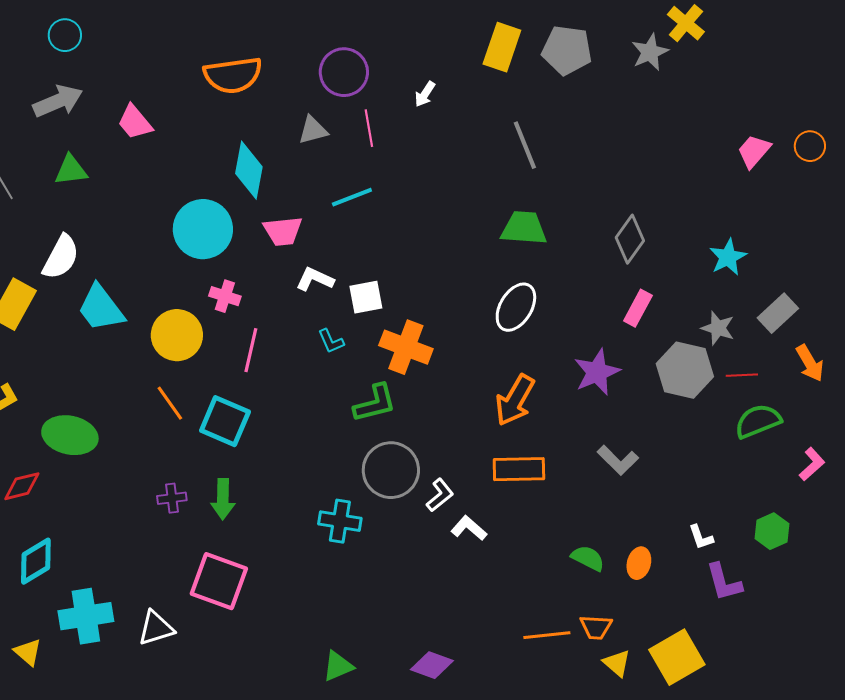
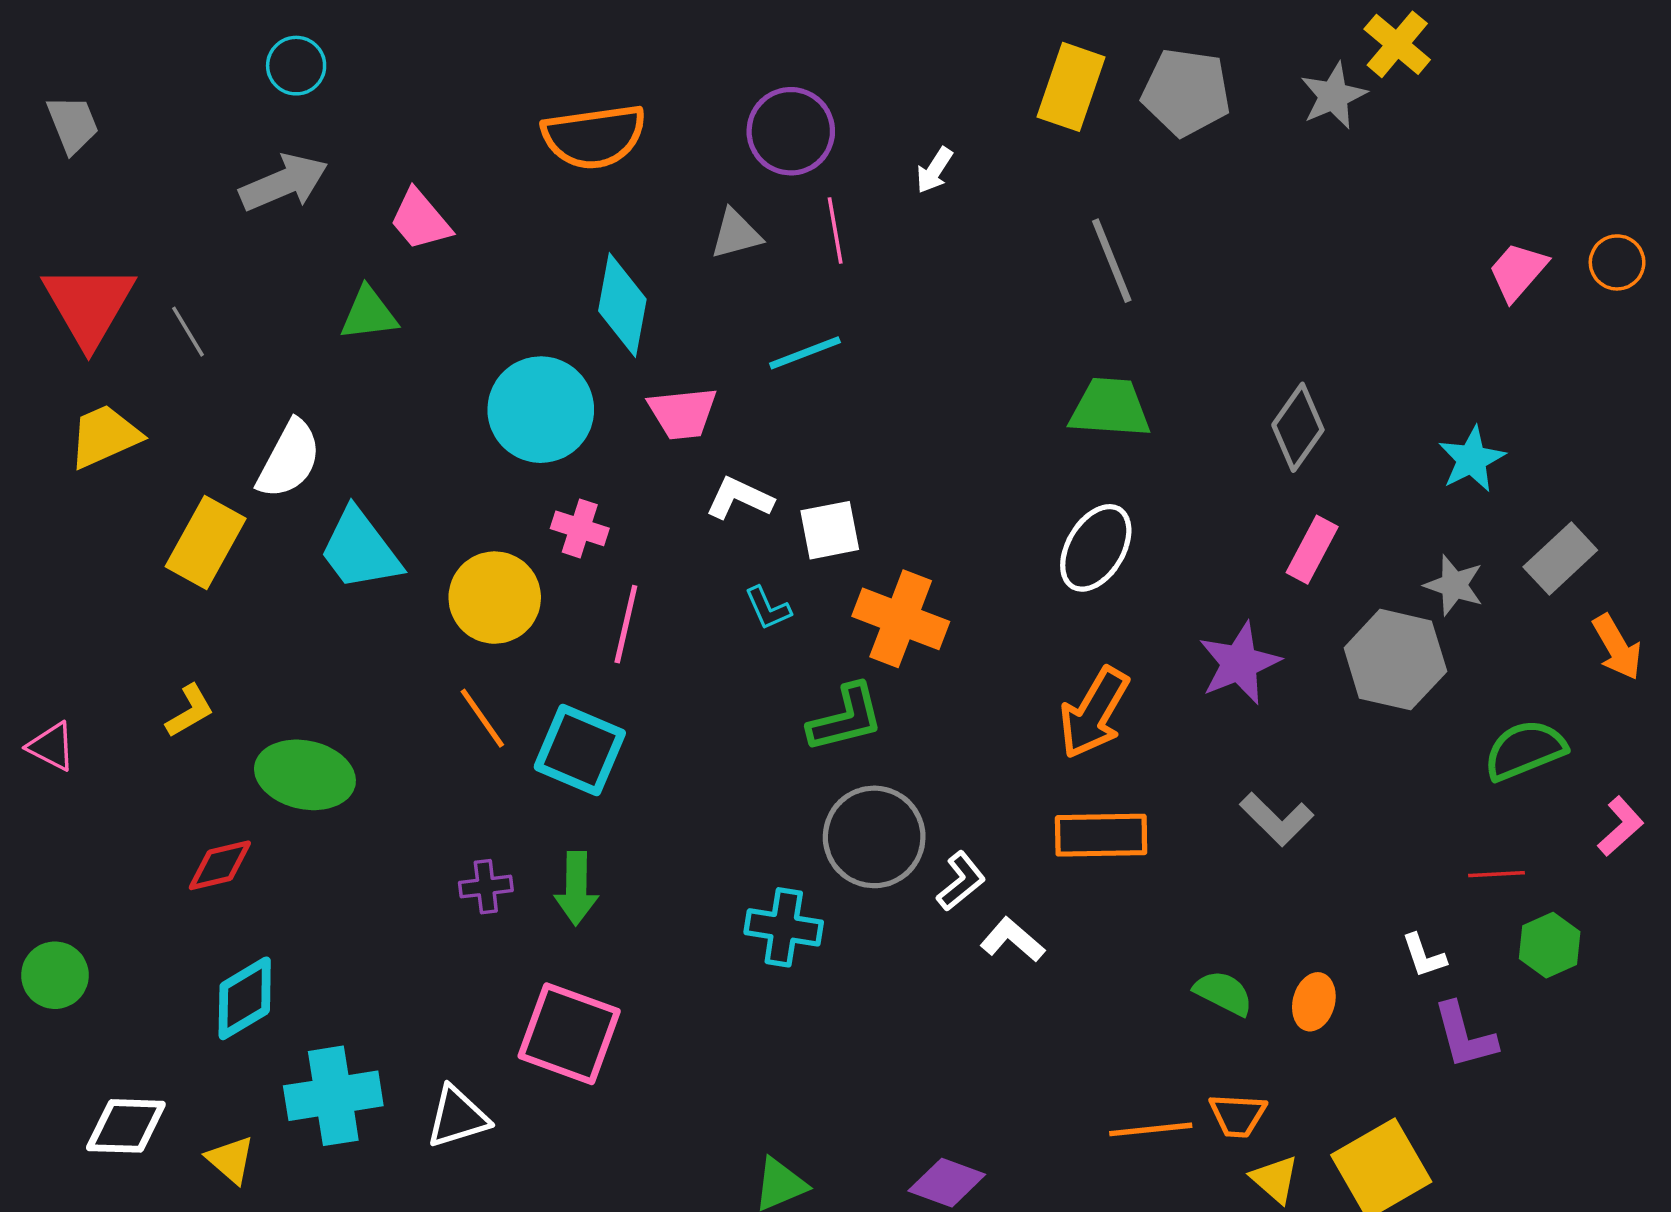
green triangle: (71, 170) -> (369, 314), moved
red line: (742, 375) -> (1496, 874), moved

